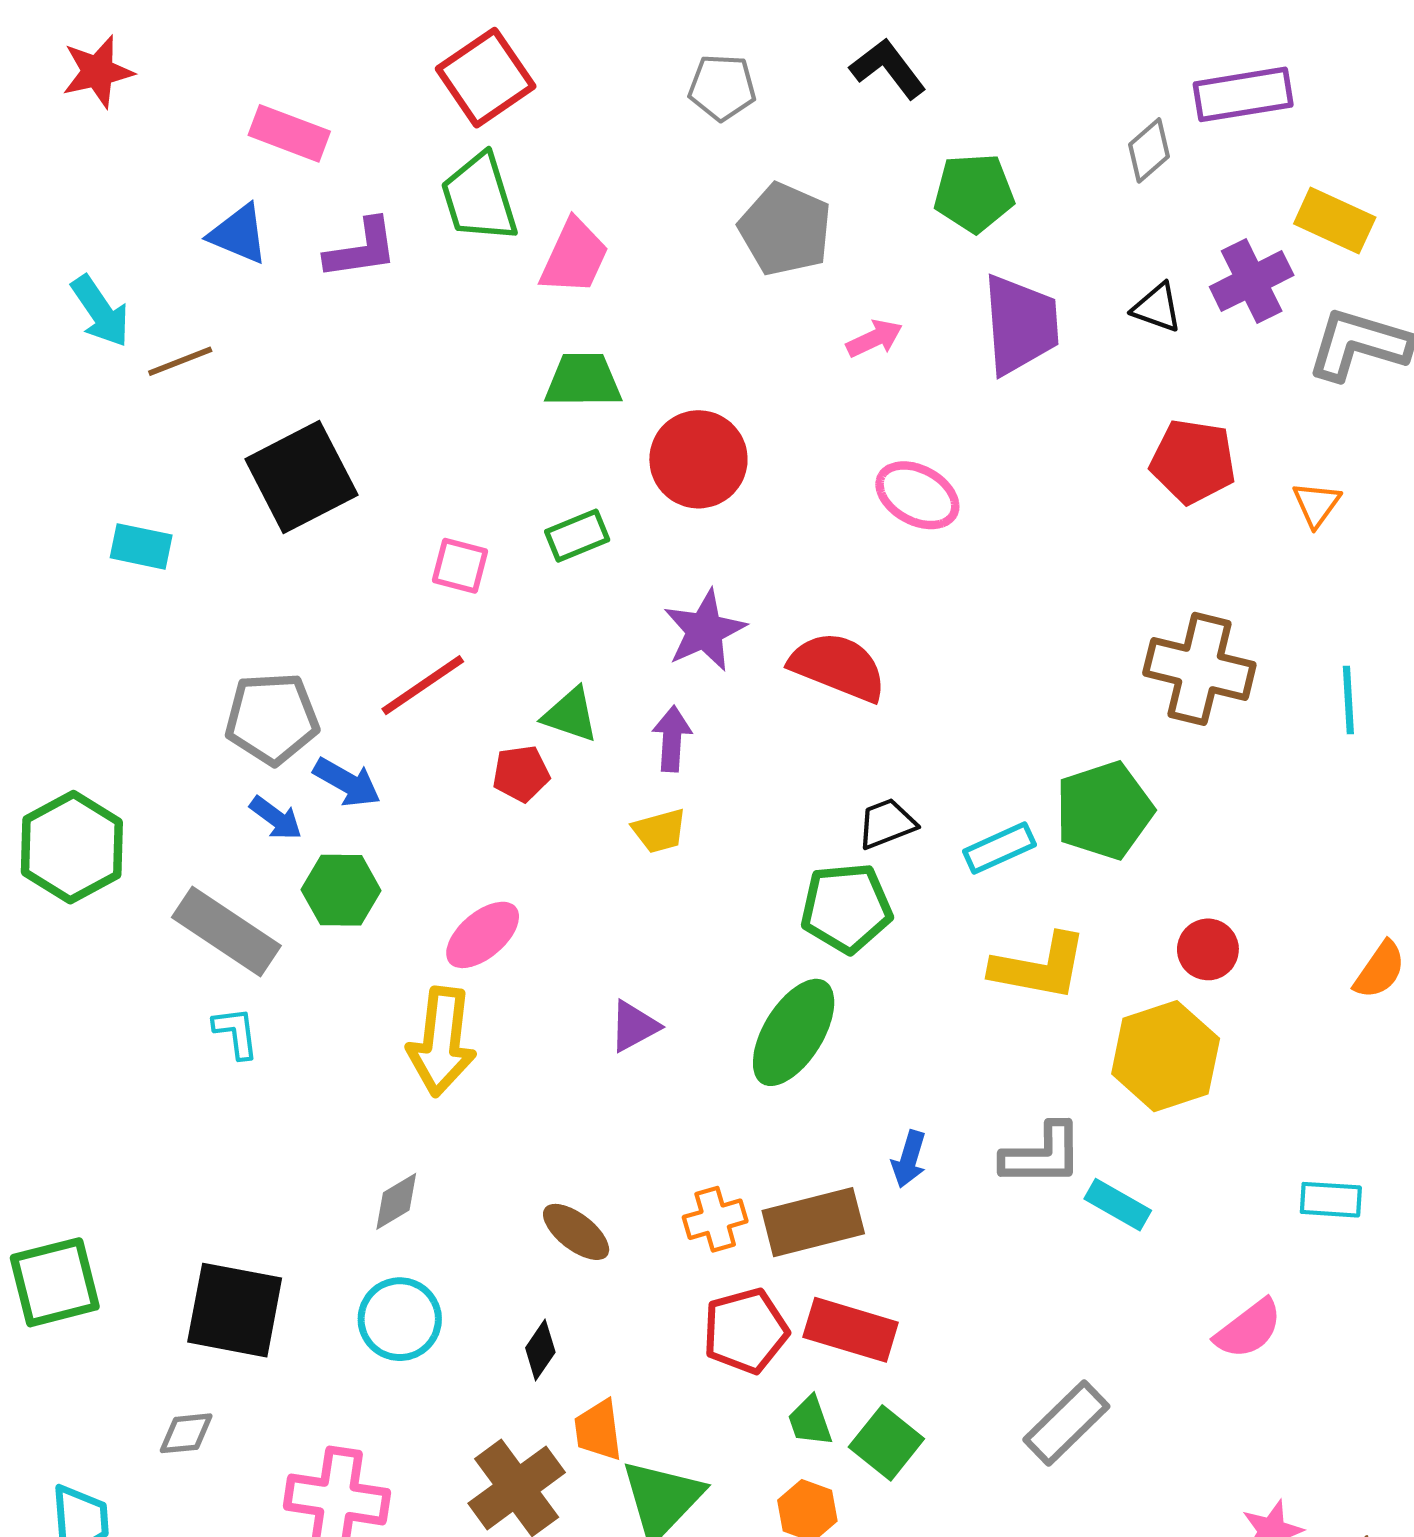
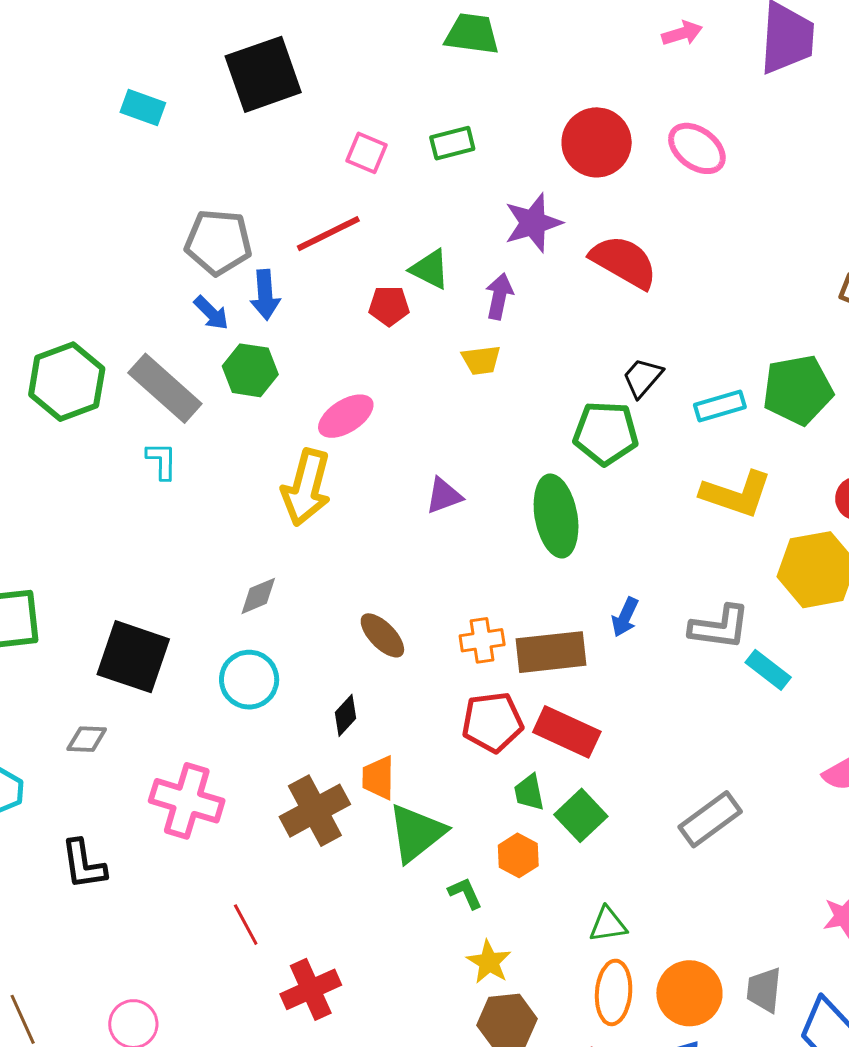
red circle: (698, 459) -> (597, 142), moved
blue arrow: (347, 782) -> (265, 295), turned 48
black trapezoid: (887, 824) -> (643, 378), turned -36
green hexagon: (72, 847) -> (67, 382), moved
green ellipse: (794, 1032) -> (556, 516), turned -50

